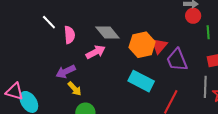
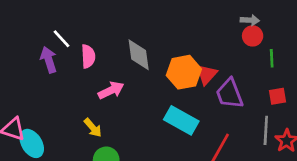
gray diamond: (107, 33) -> (139, 55), turned 30
pink arrow: (96, 52) -> (111, 90), moved
purple arrow: (66, 72) -> (49, 60), moved, turned 96

